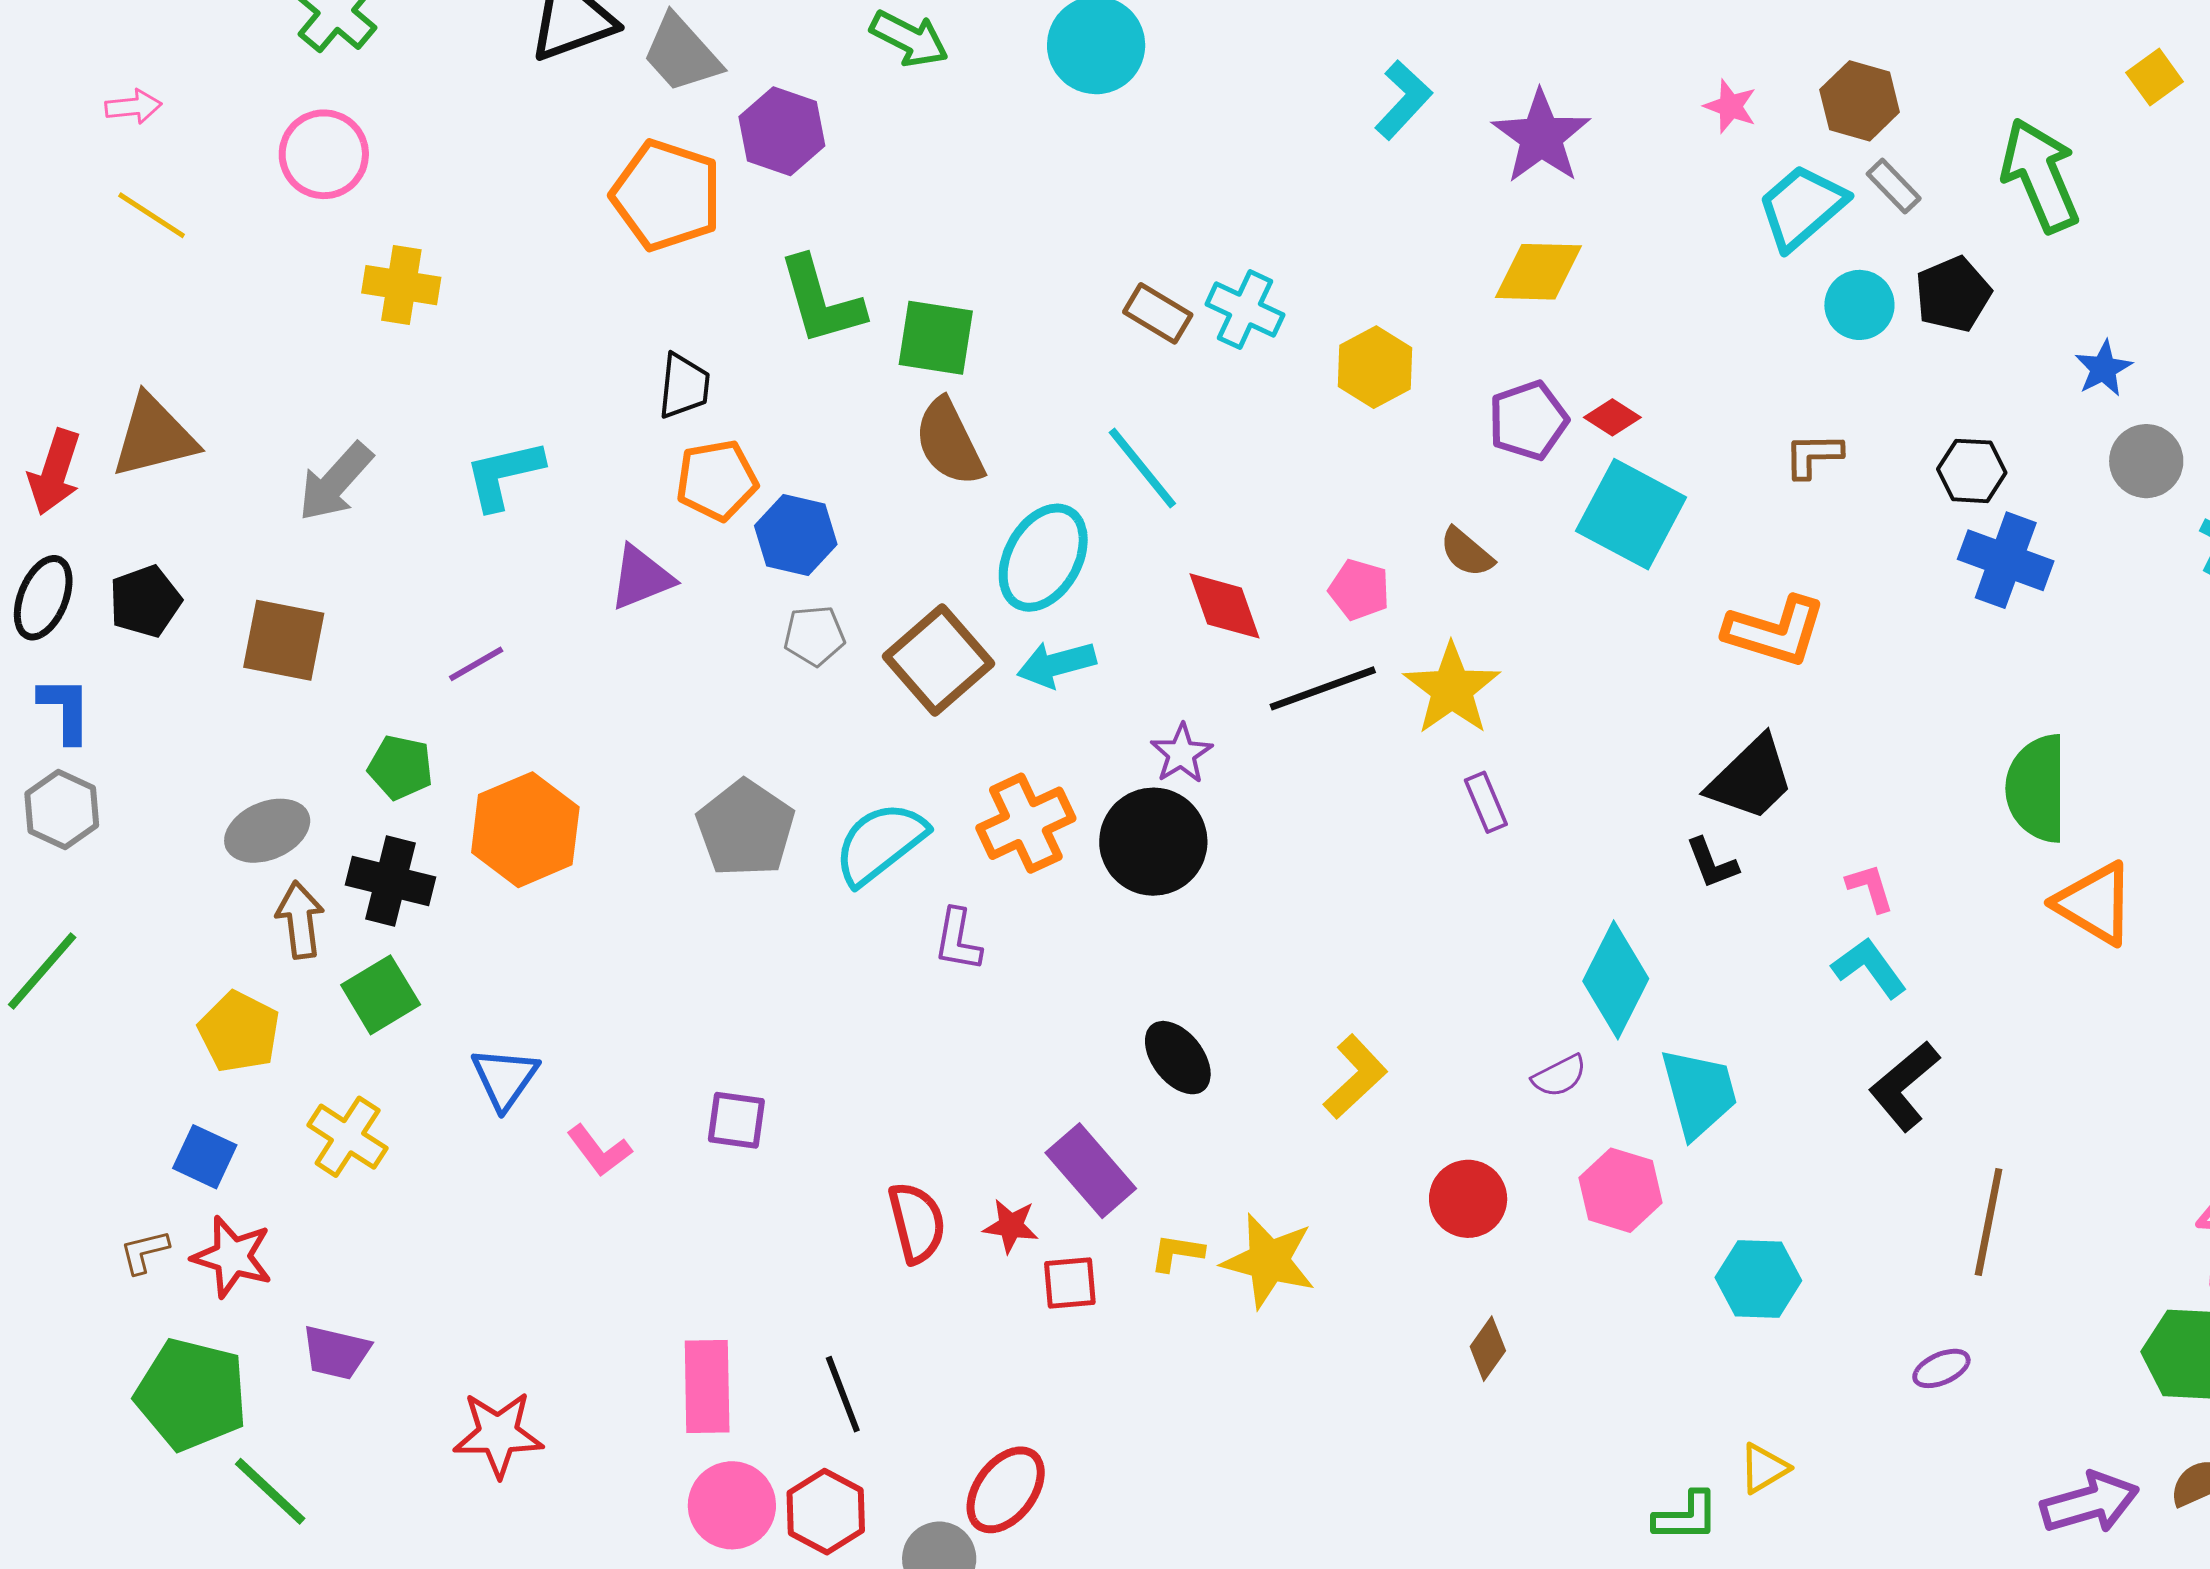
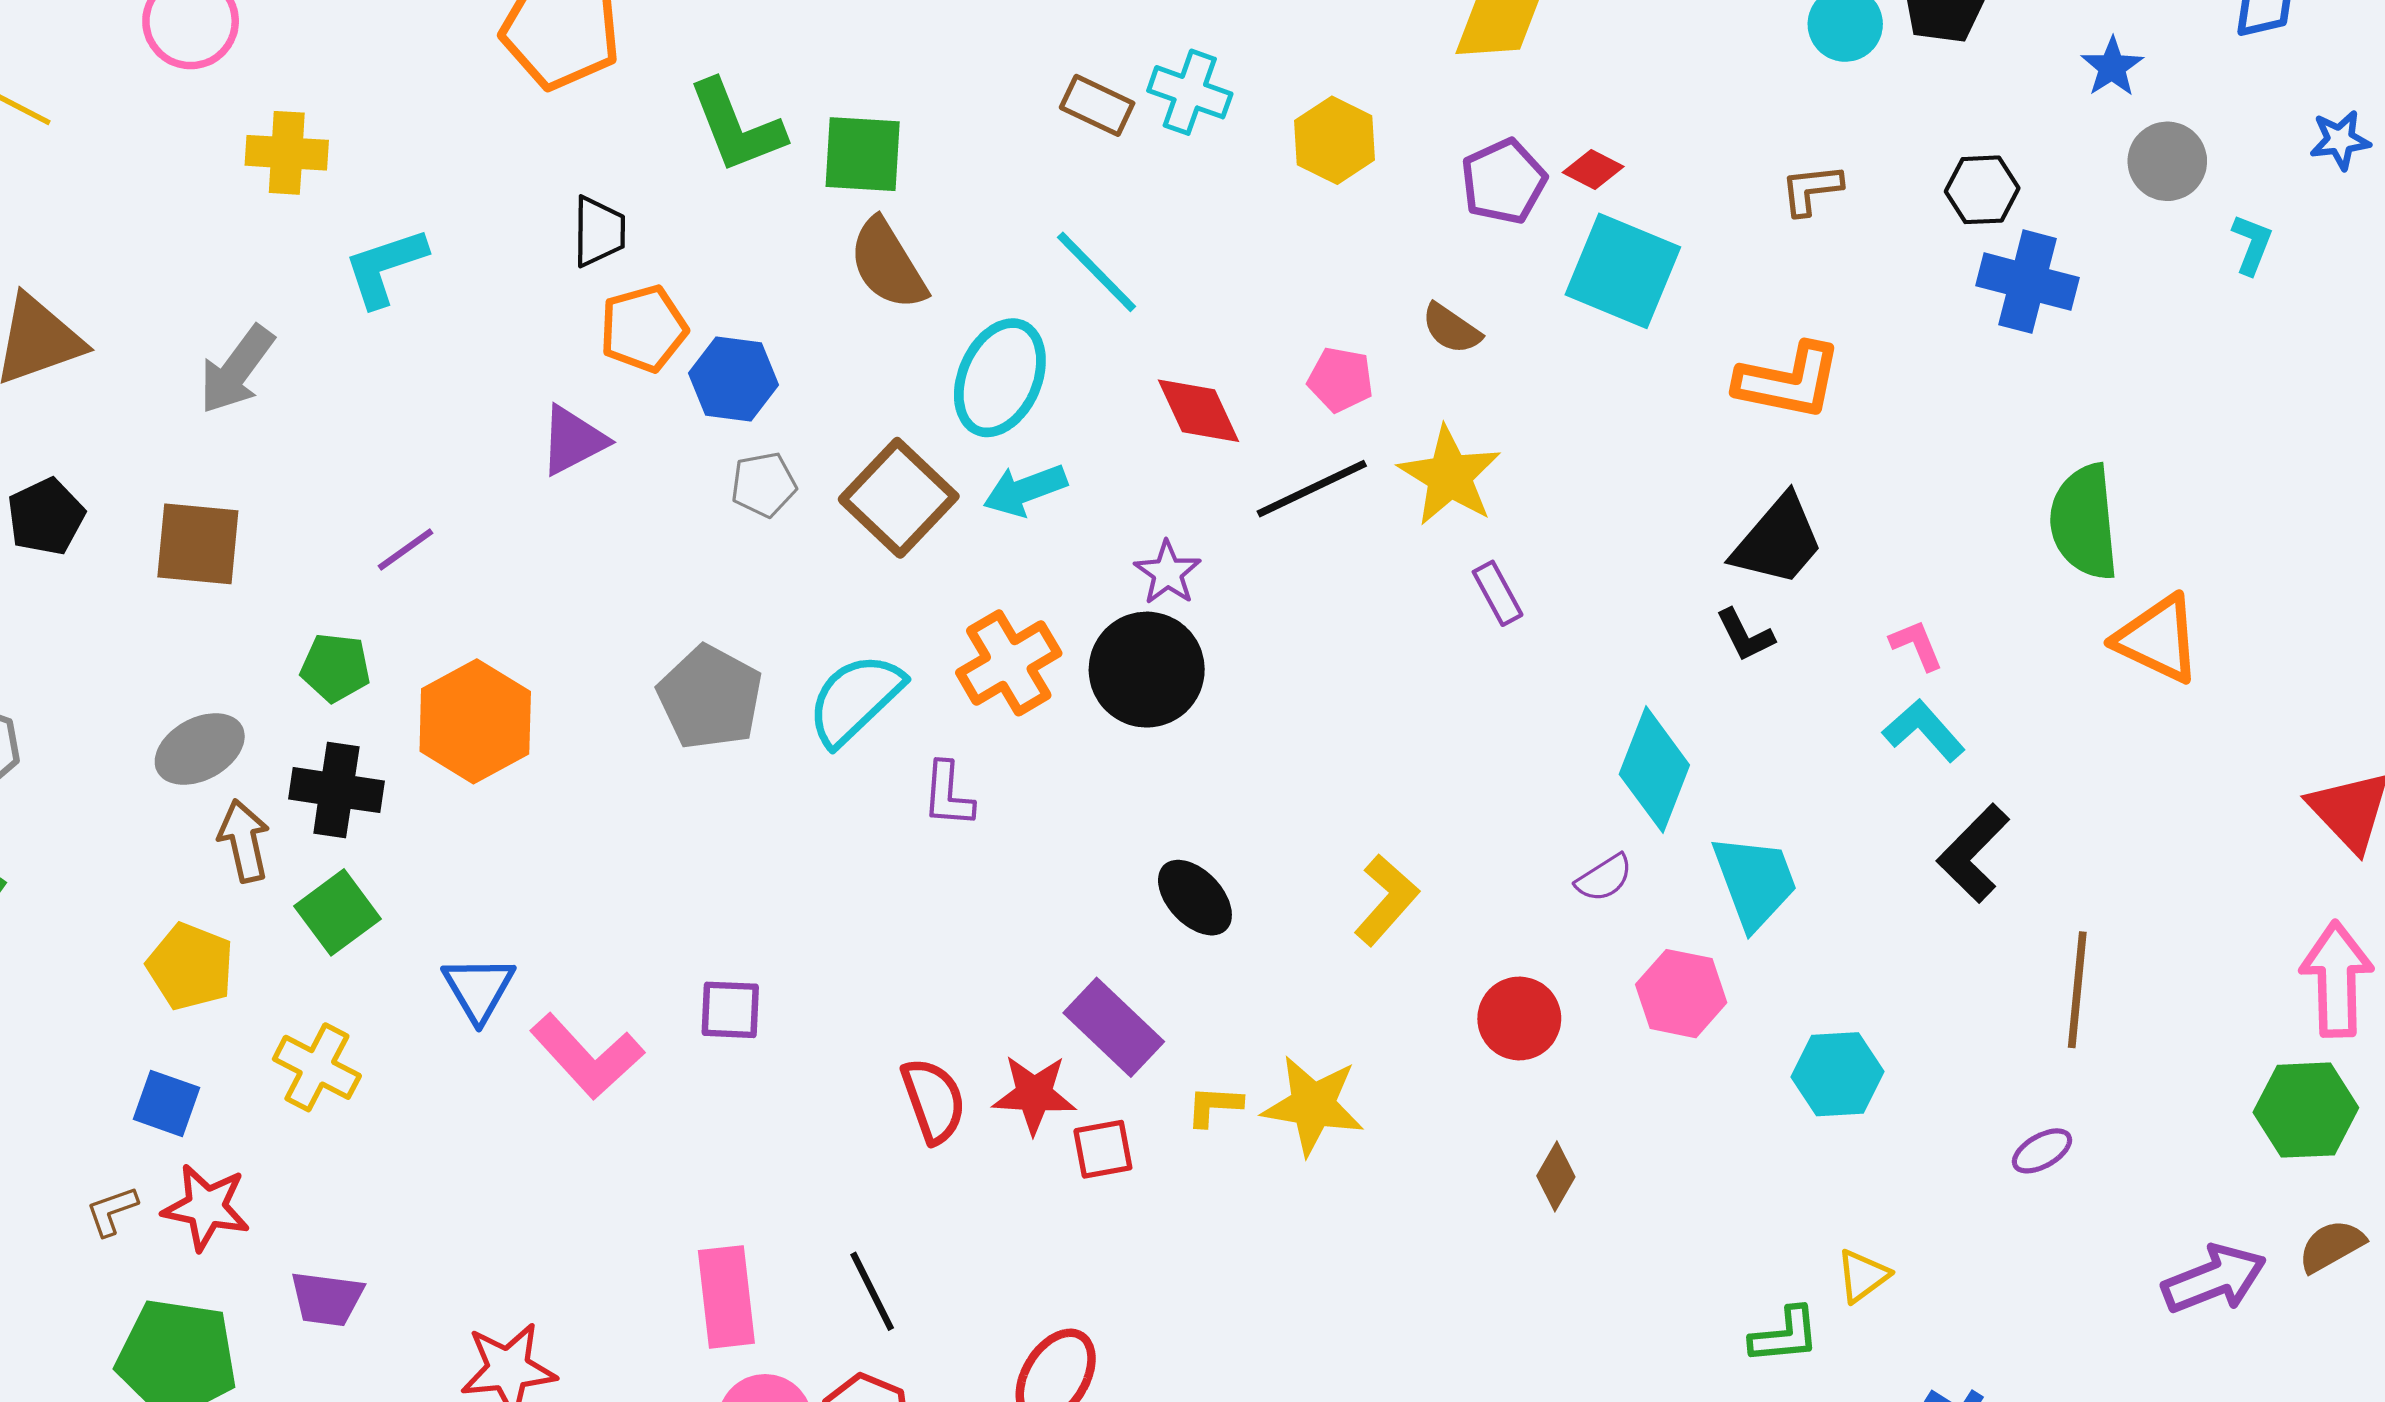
cyan L-shape: (504, 475) -> (385, 267), moved
pink L-shape: (599, 1150) -> (587, 1056), size x1.6
red star: (1011, 1226) -> (1034, 1094), size x1.4

